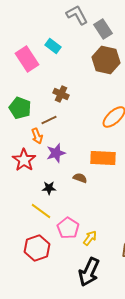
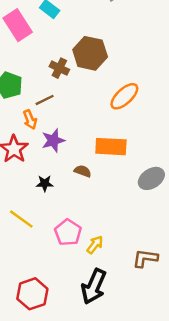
brown hexagon: (106, 60) -> (90, 53), moved
yellow line: (41, 211) -> (21, 219), moved
red hexagon: (37, 248) -> (32, 294), moved

